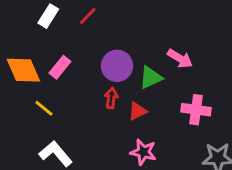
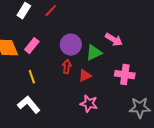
yellow line: (44, 108) -> (32, 77), moved, turned 32

